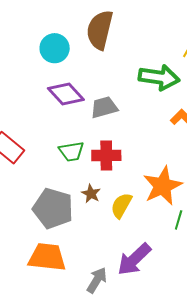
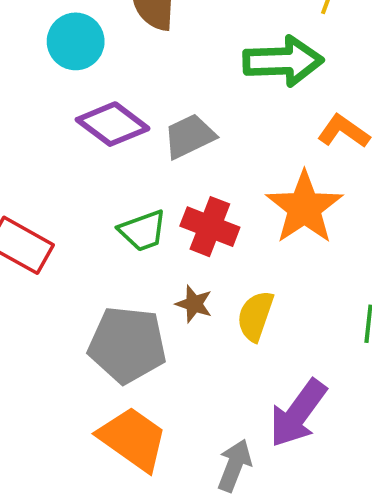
red cross: (106, 155) -> (210, 227), turned 32
orange star: (163, 186) -> (304, 208), moved
orange trapezoid: (47, 257) -> (133, 439), turned 39

